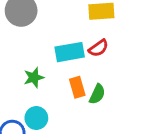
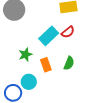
cyan rectangle: (70, 52) -> (49, 36), turned -30
orange rectangle: (77, 87) -> (46, 65), moved

